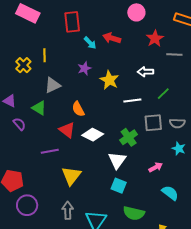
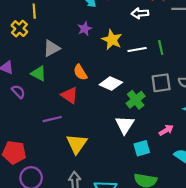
yellow line: (45, 55) -> (34, 11), moved
white arrow: (145, 72) -> (140, 13), moved
green line: (163, 94) -> (161, 47), moved, turned -56
white line: (132, 101) -> (137, 50), moved
white diamond: (93, 135) -> (111, 83), moved
cyan square: (119, 186) -> (142, 148), moved, turned -35

